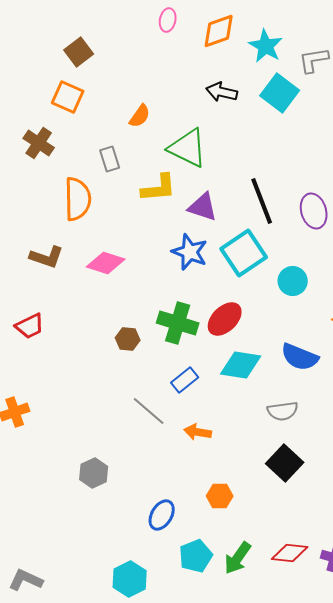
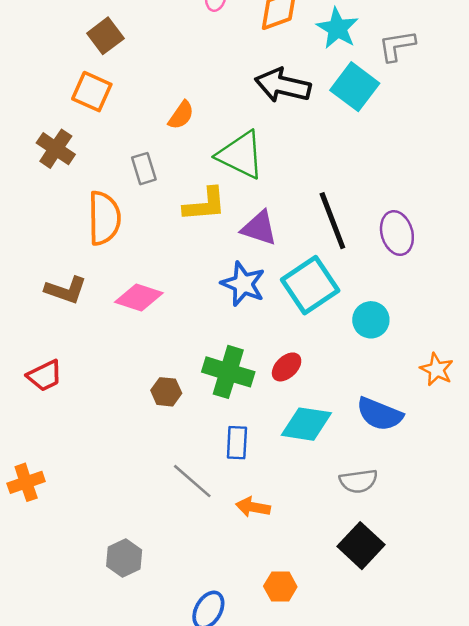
black arrow: (222, 92) -> (283, 85), size x1.4
red ellipse: (225, 319) -> (287, 367), size x0.7
blue rectangle: (185, 380) -> (237, 443), turned -48

